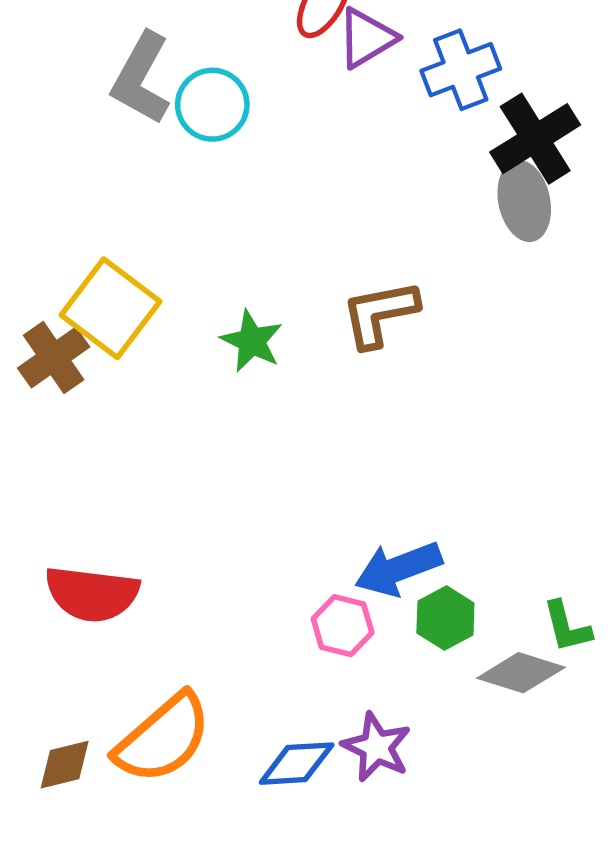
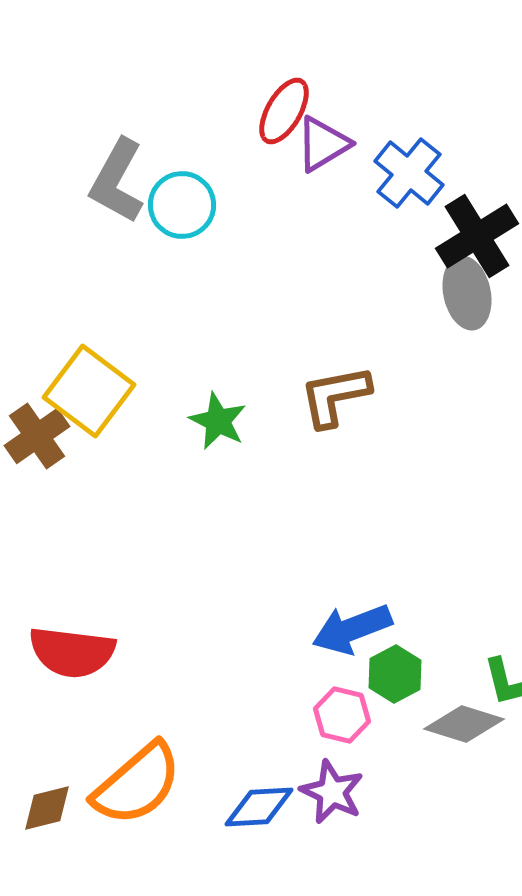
blue cross: (461, 70) -> (409, 173), turned -30
pink hexagon: (343, 626) -> (342, 715), moved

